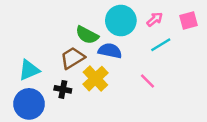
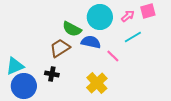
pink square: (189, 21) -> (148, 11), moved
cyan triangle: (29, 70) -> (15, 66), moved
yellow cross: (95, 79) -> (97, 83), moved
pink line: (147, 81) -> (113, 56), moved

